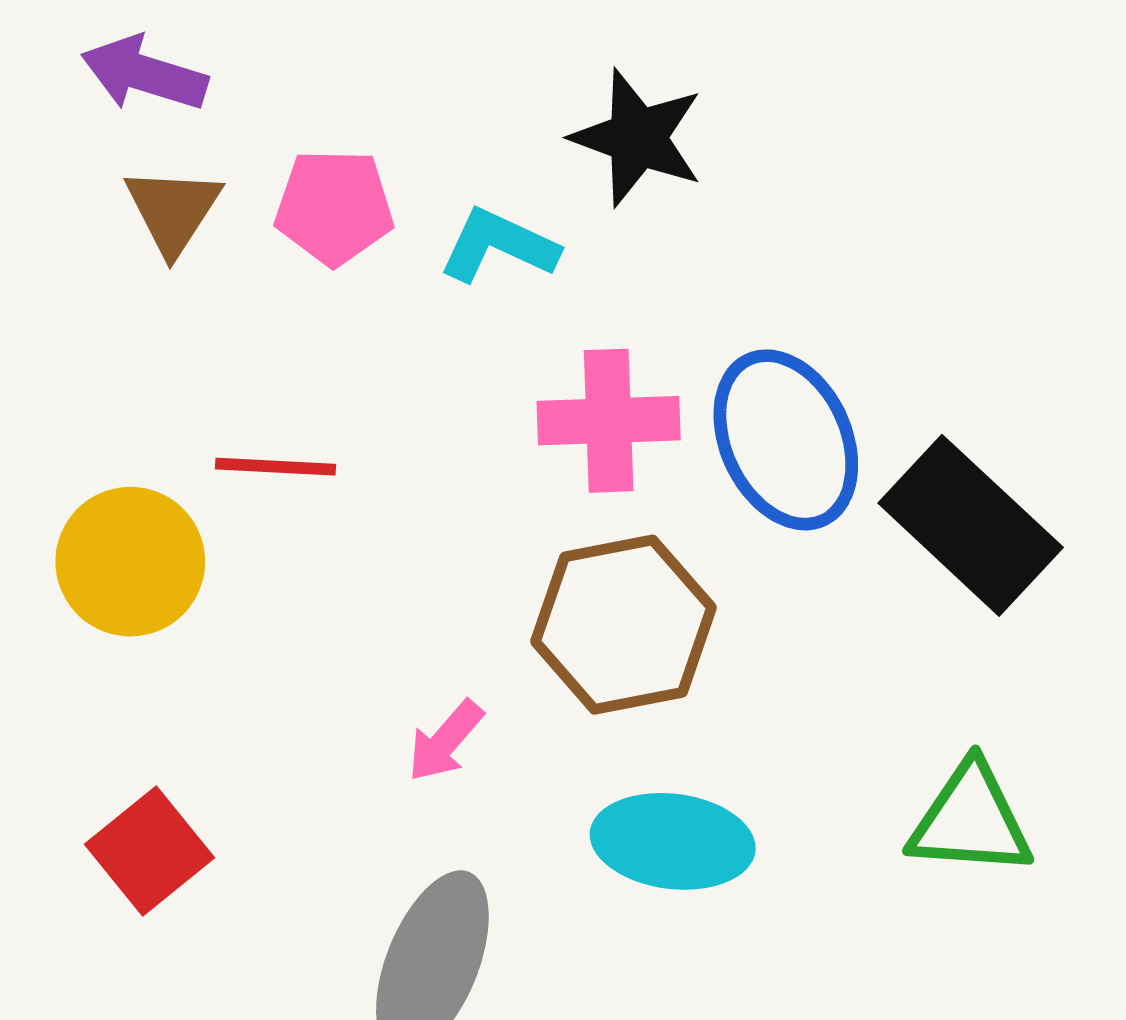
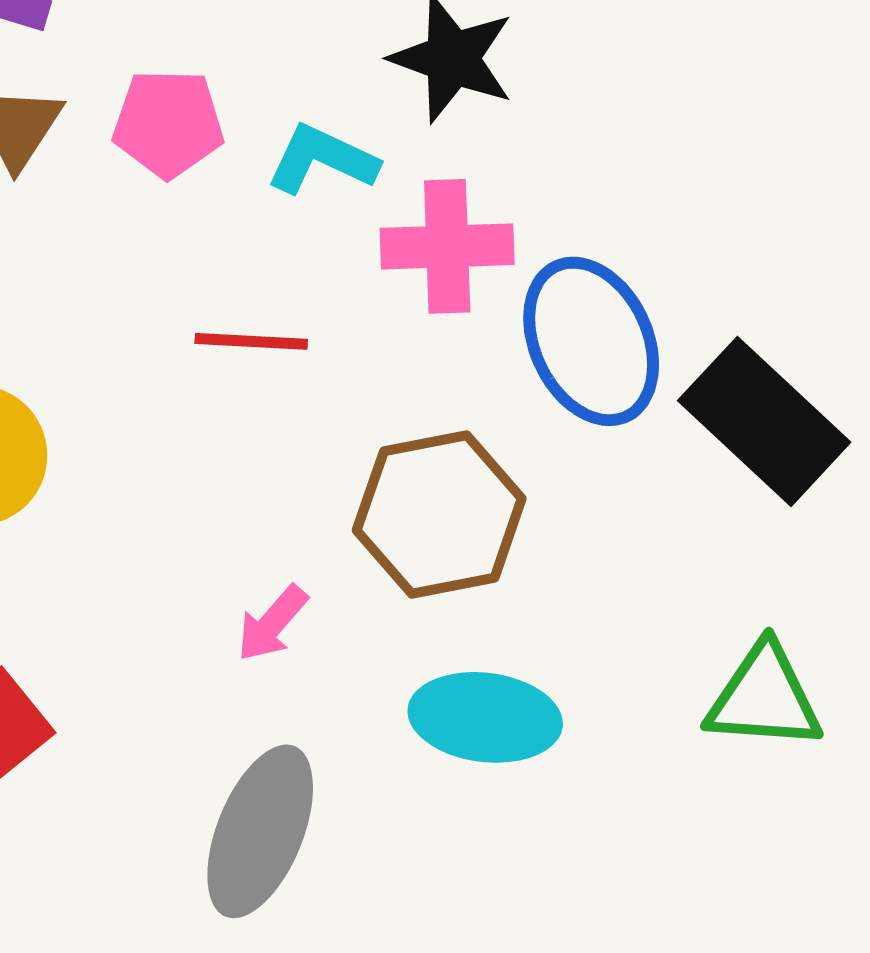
pink cross: (609, 421) -> (447, 246), moved
red line: (275, 467) -> (251, 341), moved

